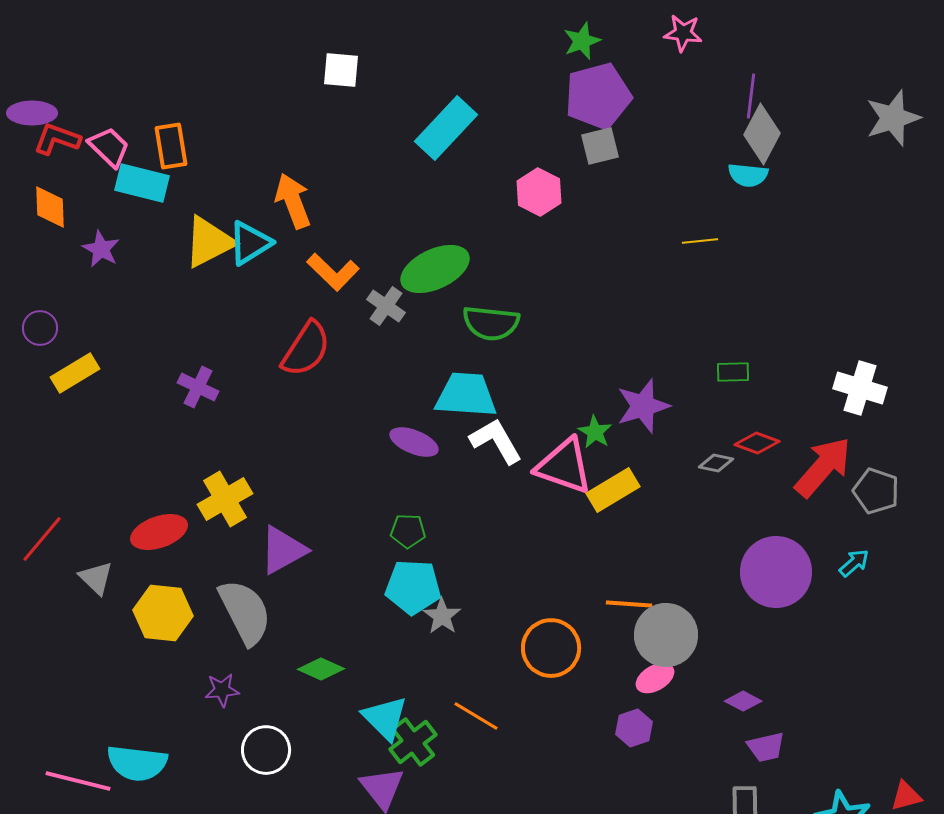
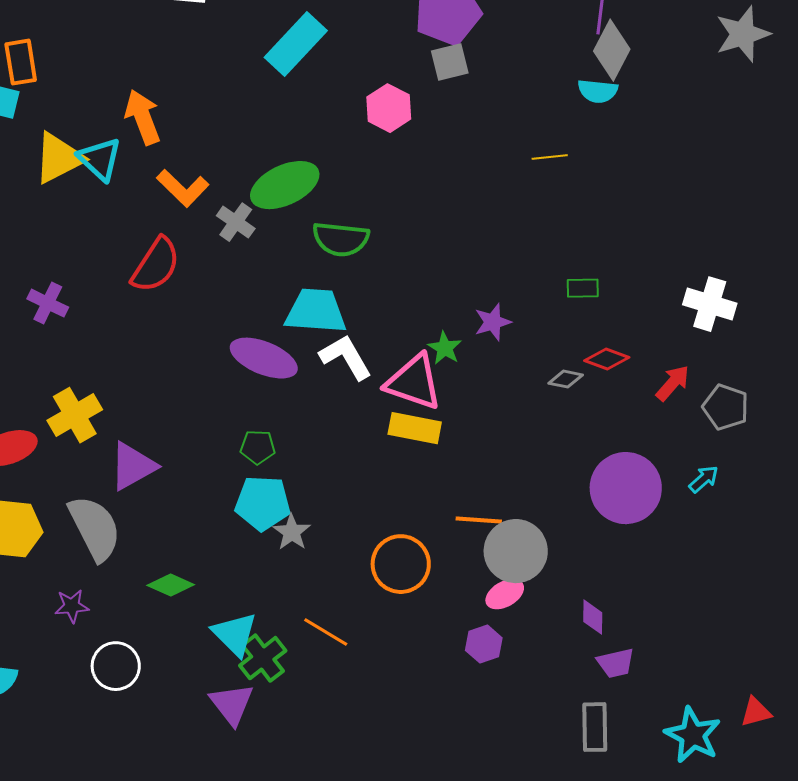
cyan triangle: (250, 243) -> (100, 159), turned -45
purple star: (643, 406) -> (493, 322), size x0.7
purple ellipse: (414, 442) -> (264, 358), size x1.4
red arrow: (823, 467) -> (673, 383), size x0.6
yellow rectangle: (613, 490) -> (415, 428), moved, turned 42
purple diamond: (743, 701) -> (593, 617), turned 63

